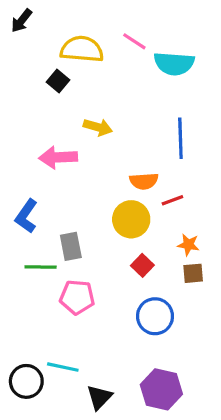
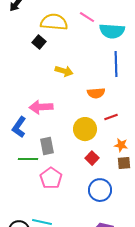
blue line: (180, 138) -> (116, 64), moved
pink arrow: (58, 157) -> (41, 107), moved
orange semicircle: (144, 181) -> (96, 93), moved
pink pentagon: (77, 297) -> (51, 178), turned 30

